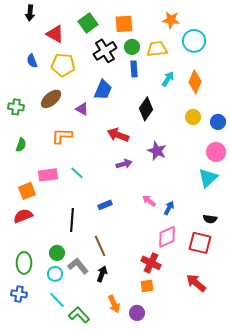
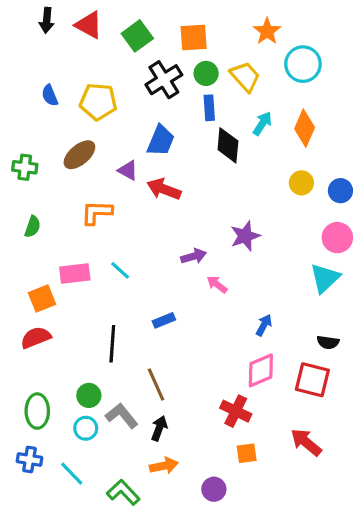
orange star: (171, 20) -> (267, 31), turned 30
red triangle: (55, 34) -> (89, 25), moved
yellow trapezoid: (157, 49) -> (245, 77), turned 55
black diamond: (146, 109) -> (228, 145), moved, turned -30
red arrow: (118, 135) -> (164, 189), moved
purple star: (157, 151) -> (245, 236), turned 30
pink arrow: (149, 201) -> (217, 284), moved
orange square: (147, 286) -> (247, 453), moved
cyan line: (57, 300) -> (72, 474), moved
orange arrow: (114, 304) -> (164, 466), moved, turned -78

